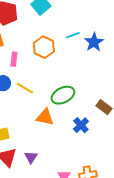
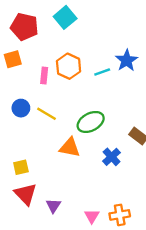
cyan line: (73, 35) -> (102, 72), moved
pink rectangle: (14, 59) -> (44, 76), moved
purple triangle: (31, 157) -> (53, 206), moved

